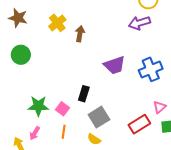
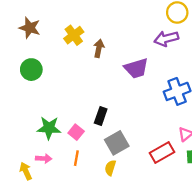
purple trapezoid: (114, 65) -> (136, 68), moved
pink arrow: (35, 133) -> (44, 158), turned -120
yellow semicircle: (94, 139) -> (110, 168), turned 72

